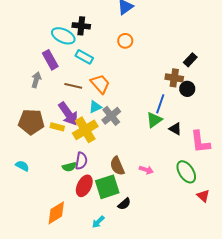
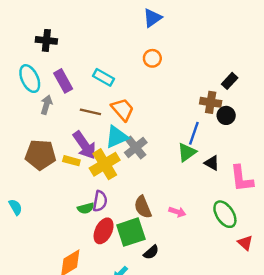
black cross: (81, 26) -> (46, 40), moved
cyan ellipse: (63, 36) -> (30, 79), moved, turned 40
cyan triangle: (95, 107) -> (117, 137), size x1.5
cyan semicircle: (22, 166) -> (15, 207), moved, turned 32

